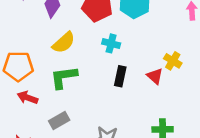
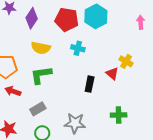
yellow semicircle: (64, 43) -> (41, 48), turned 54
black rectangle: (120, 76) -> (90, 84), moved

